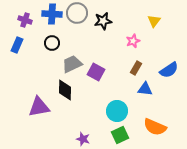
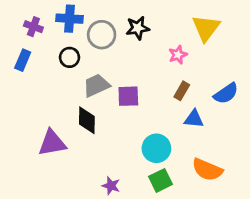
gray circle: (77, 13) -> (102, 35), moved
yellow triangle: (154, 21) -> (206, 28), size x1.6
purple square: (96, 72) -> (128, 96), turned -30

